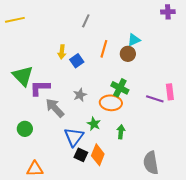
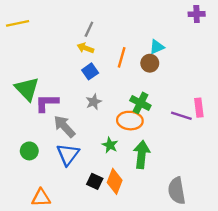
gray line: (86, 21) -> (89, 29), moved
yellow arrow: (62, 52) -> (85, 48), moved, turned 104
gray star: (80, 95) -> (94, 102), moved
green arrow: (121, 132) -> (142, 154), size x1.6
blue triangle: (74, 137) -> (68, 154), moved

